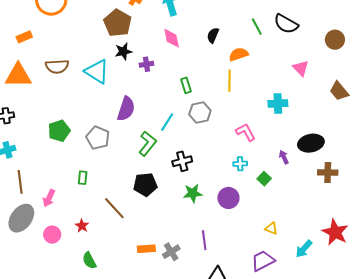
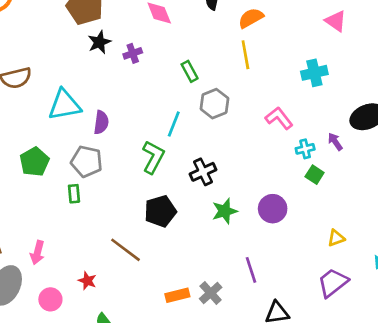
cyan triangle: (97, 71) -> (64, 105), moved, turned -32
purple semicircle: (126, 109) -> (101, 122), moved, size x0.7
cyan cross: (240, 164) -> (305, 149), moved
green rectangle: (83, 178) -> (74, 194), moved
yellow triangle: (271, 228) -> (336, 238), turned -32

